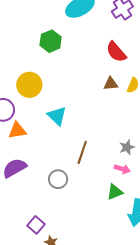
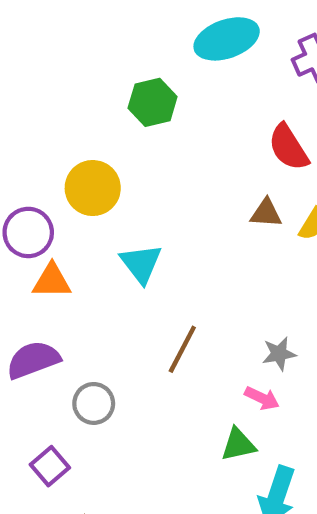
gray circle: (58, 179) -> (94, 403), moved
purple square: (36, 225) -> (50, 466), moved

